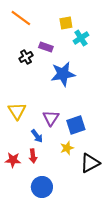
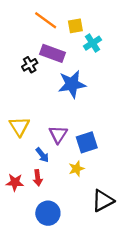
orange line: (21, 18) -> (46, 20), moved
purple rectangle: (46, 47) -> (53, 53), size x1.5
black triangle: (90, 163) -> (103, 201), moved

